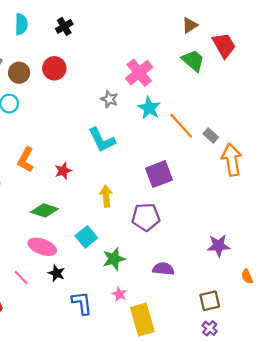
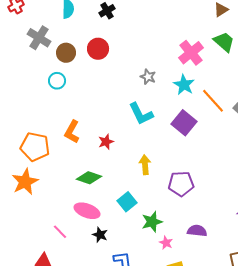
pink cross: (139, 73) -> (191, 53), moved
purple square: (159, 174) -> (184, 123), moved, turned -30
pink line: (21, 278) -> (60, 232), moved
pink star: (119, 294) -> (166, 243), moved

